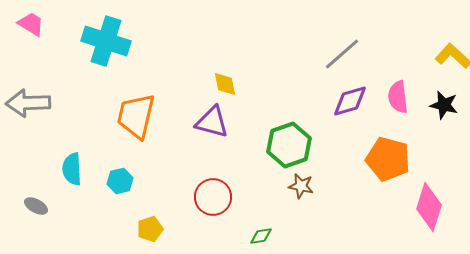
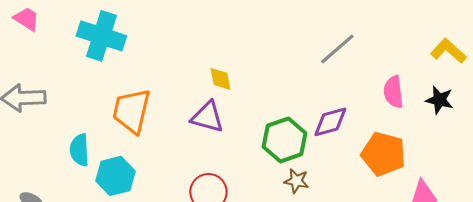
purple diamond: (350, 101) -> (330, 122), moved
cyan semicircle: (72, 169) -> (79, 150), moved
cyan hexagon: (120, 181) -> (115, 176), size x1.5

